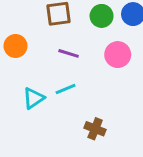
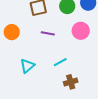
cyan line: (66, 89) -> (60, 62), moved
brown cross: (95, 129) -> (71, 82), turned -32

